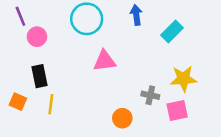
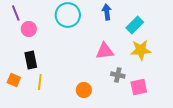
pink triangle: (104, 61) -> (105, 51), moved
yellow star: (183, 79) -> (141, 50), moved
orange circle: (122, 118) -> (84, 90), moved

